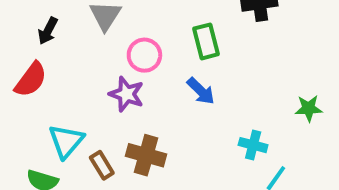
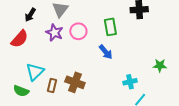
purple star: (126, 94) -> (54, 33), moved
cyan cross: (253, 145) -> (130, 82), turned -32
brown rectangle: (102, 165) -> (52, 86), turned 40

